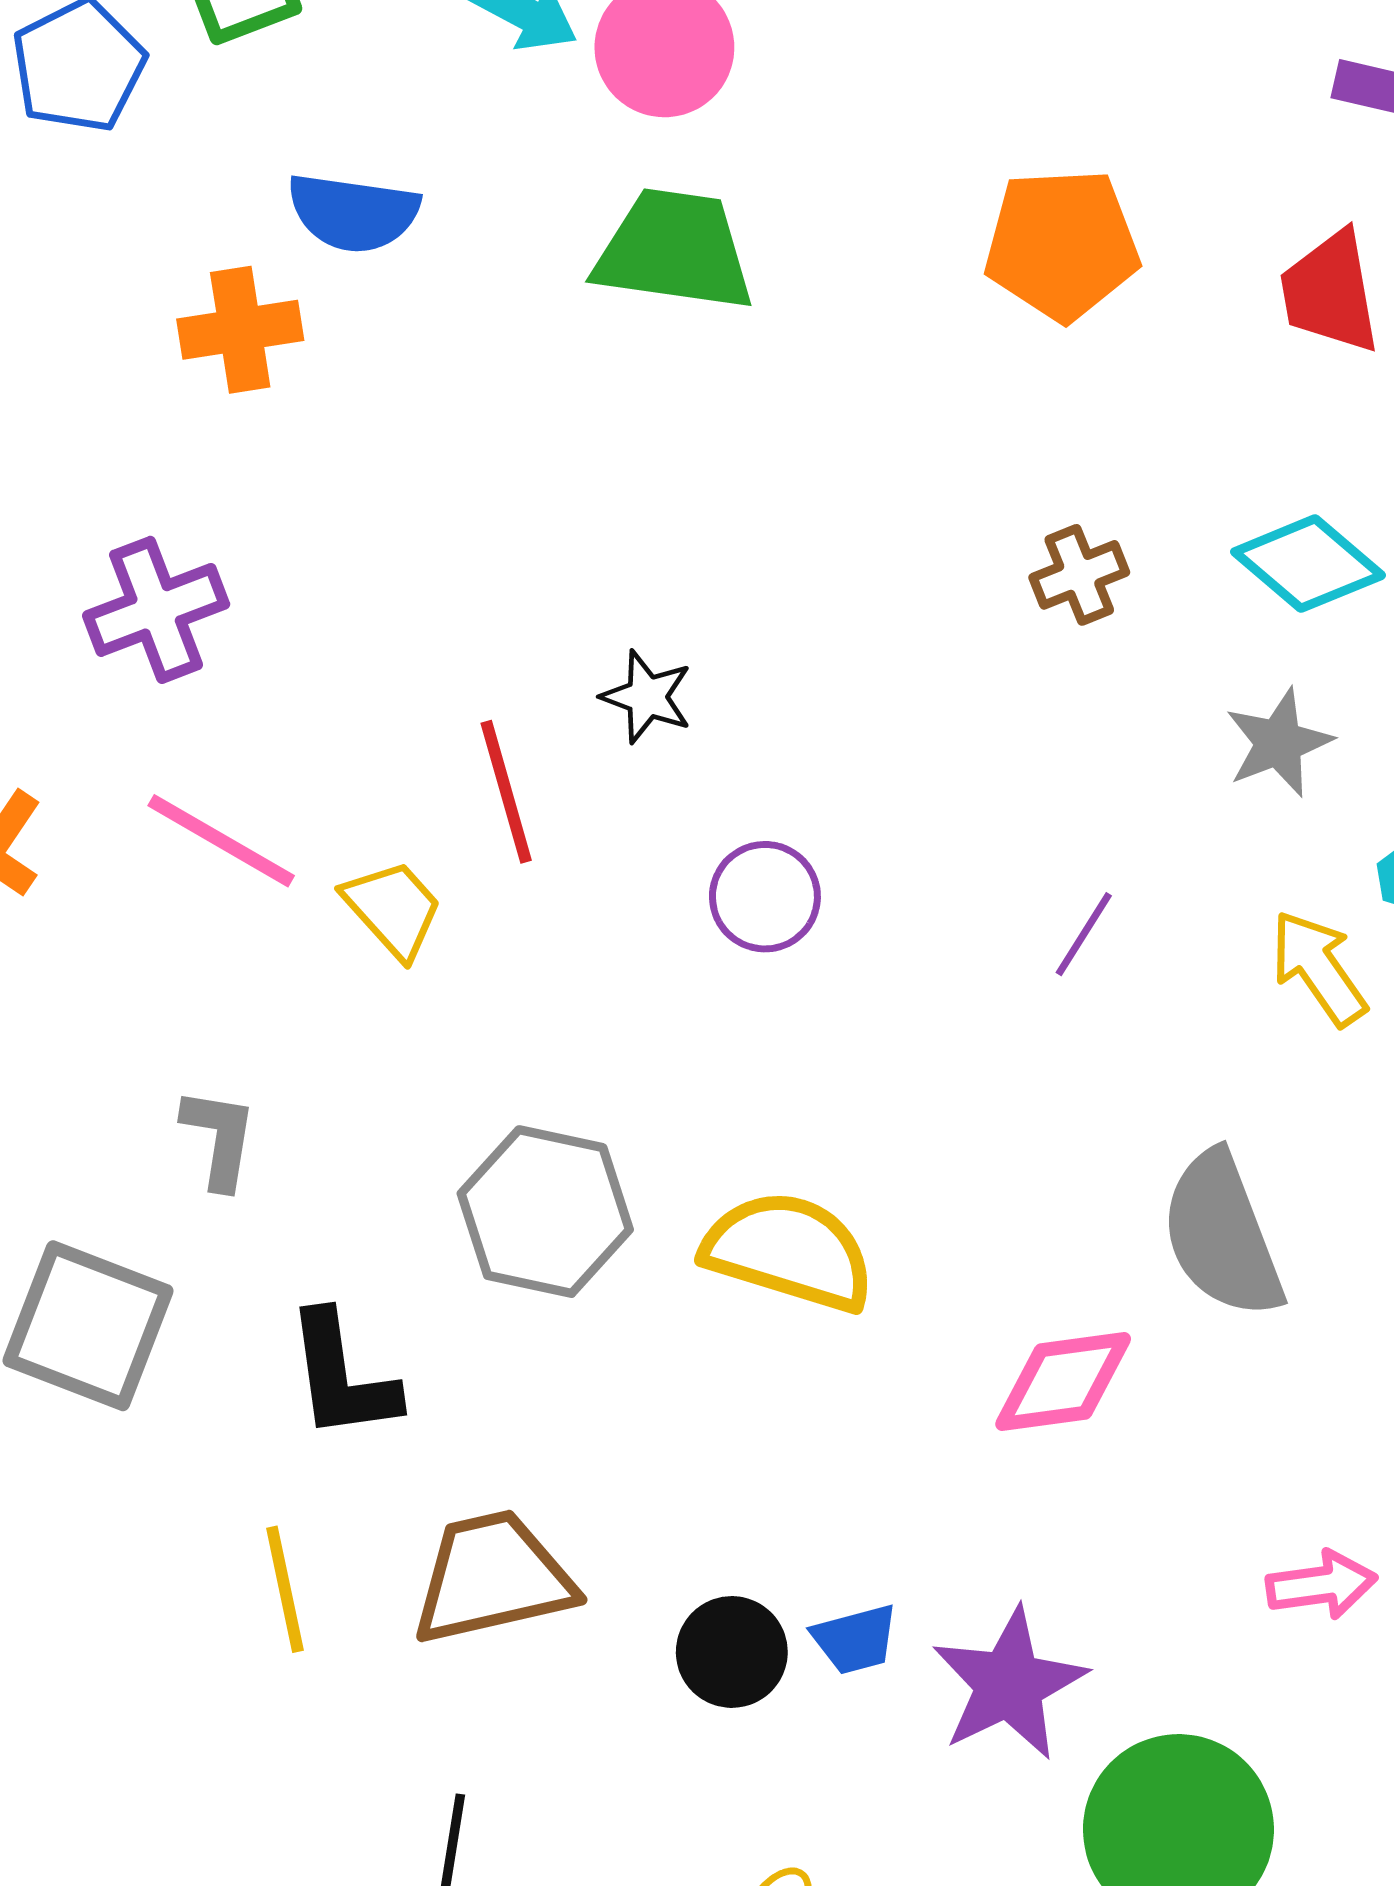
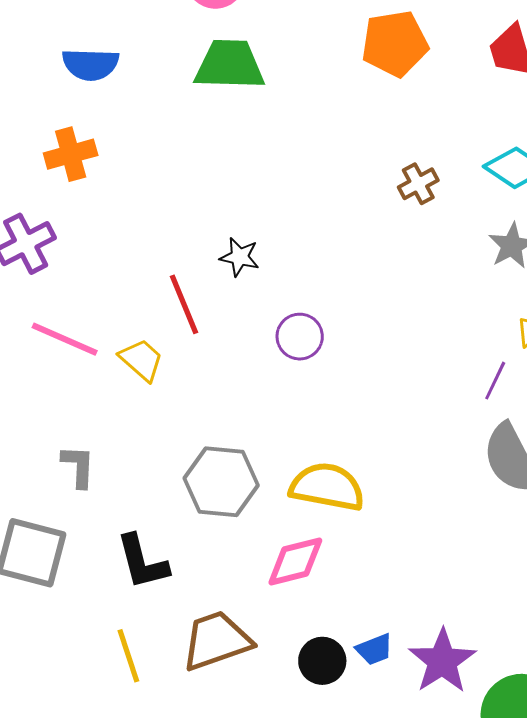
orange cross: (240, 330) -> (71, 154), moved
purple line: (1084, 934) -> (495, 381), moved
pink diamond: (1063, 1382) -> (295, 562), moved

